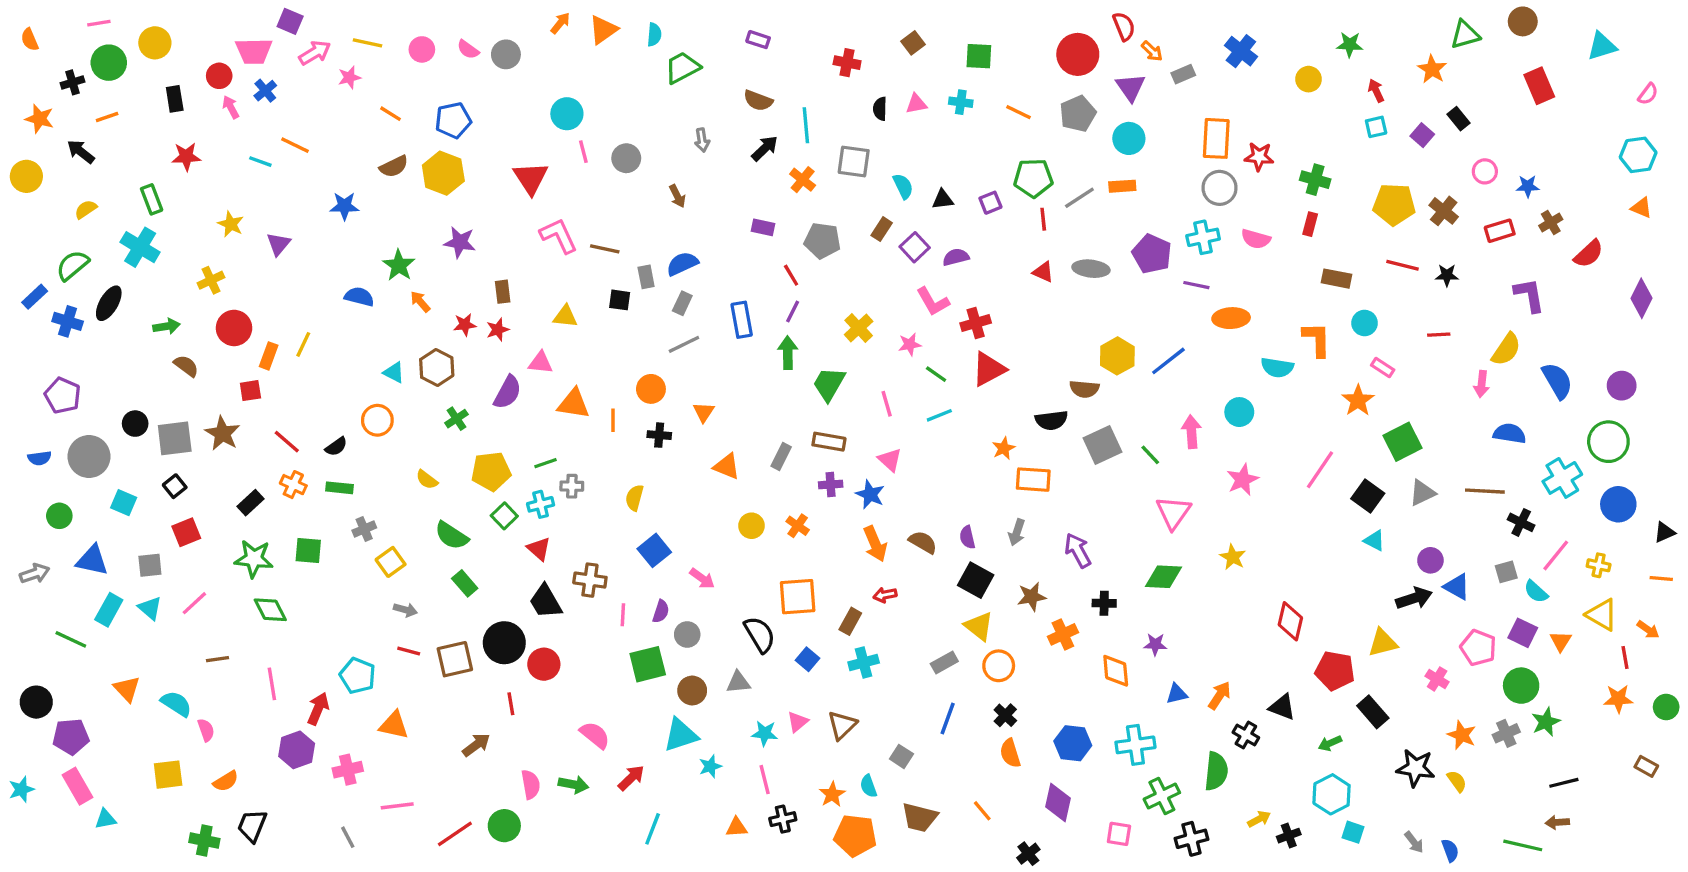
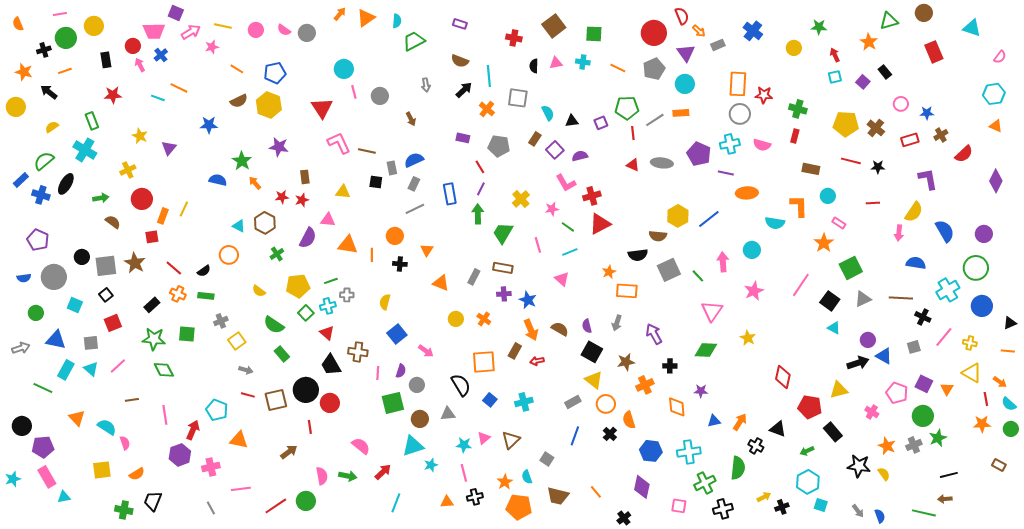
brown square: (913, 43) -> (554, 26), size x1.6
cyan triangle: (1602, 46) -> (972, 28), turned 36
pink triangle: (890, 460) -> (562, 279), moved
cyan semicircle: (1536, 592) -> (1009, 404), moved
brown rectangle: (850, 621) -> (515, 351), moved
orange semicircle: (1010, 753) -> (629, 420), moved

